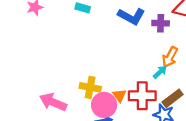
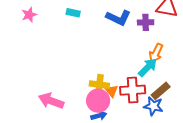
cyan arrow: (160, 72) -> (148, 67), size x1.5
yellow cross: (90, 87) -> (99, 85), moved

